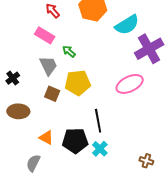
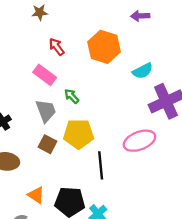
cyan semicircle: (127, 25) -> (143, 71), size x0.7
black line: (98, 121) -> (101, 165), moved

